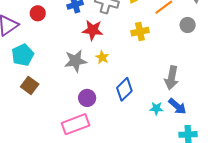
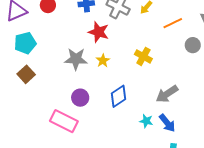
yellow cross: (140, 32) -> (143, 56), moved, turned 30
gray arrow: (172, 78) -> (167, 94), turned 35
pink rectangle: (76, 124) -> (64, 121), turned 36

